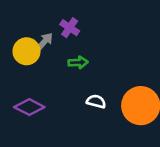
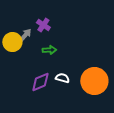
purple diamond: (29, 107) -> (40, 82), moved, turned -50

